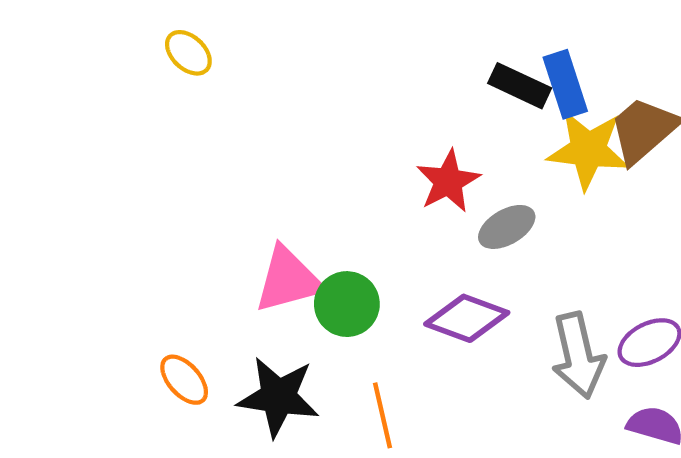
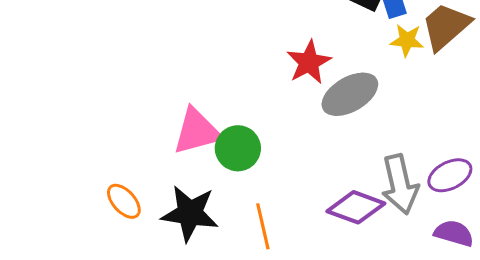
yellow star: (588, 150) -> (407, 40), size x0.6
gray ellipse: (507, 227) -> (350, 94), size x1.4
purple diamond: (467, 318) -> (356, 207), moved

